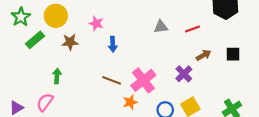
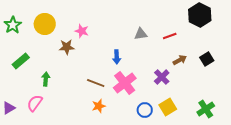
green rectangle: (35, 40) -> (21, 61), moved
brown star: (70, 42) -> (67, 47), moved
blue arrow: (113, 44) -> (117, 57), moved
black square: (233, 54) -> (207, 59), turned -32
orange star: (130, 102) -> (99, 106), moved

